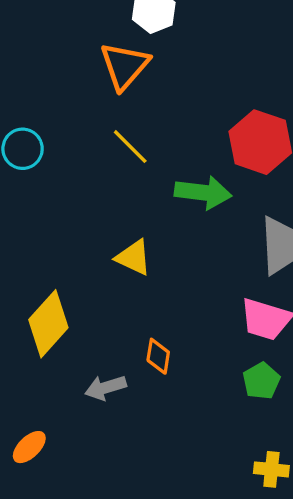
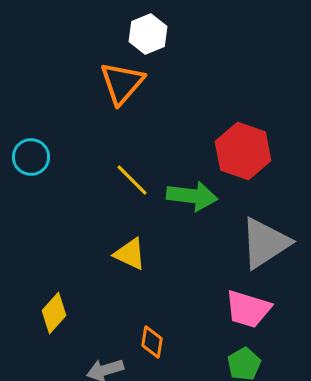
yellow line: (130, 147) -> (132, 180), moved
yellow diamond: (48, 324) -> (54, 313), size x0.7

